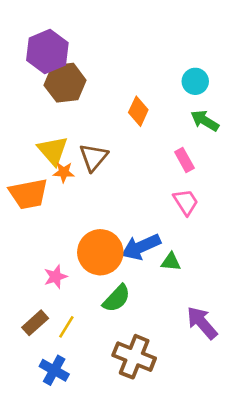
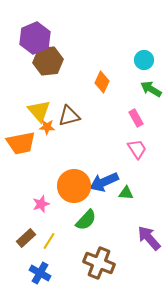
brown triangle: (94, 157) -> (69, 116), turned 35

